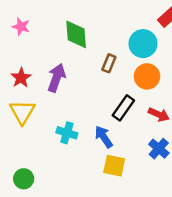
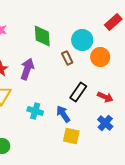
cyan circle: (143, 44) -> (82, 40), moved
brown rectangle: (109, 63) -> (67, 58), turned -48
orange circle: (147, 76) -> (100, 57), moved

